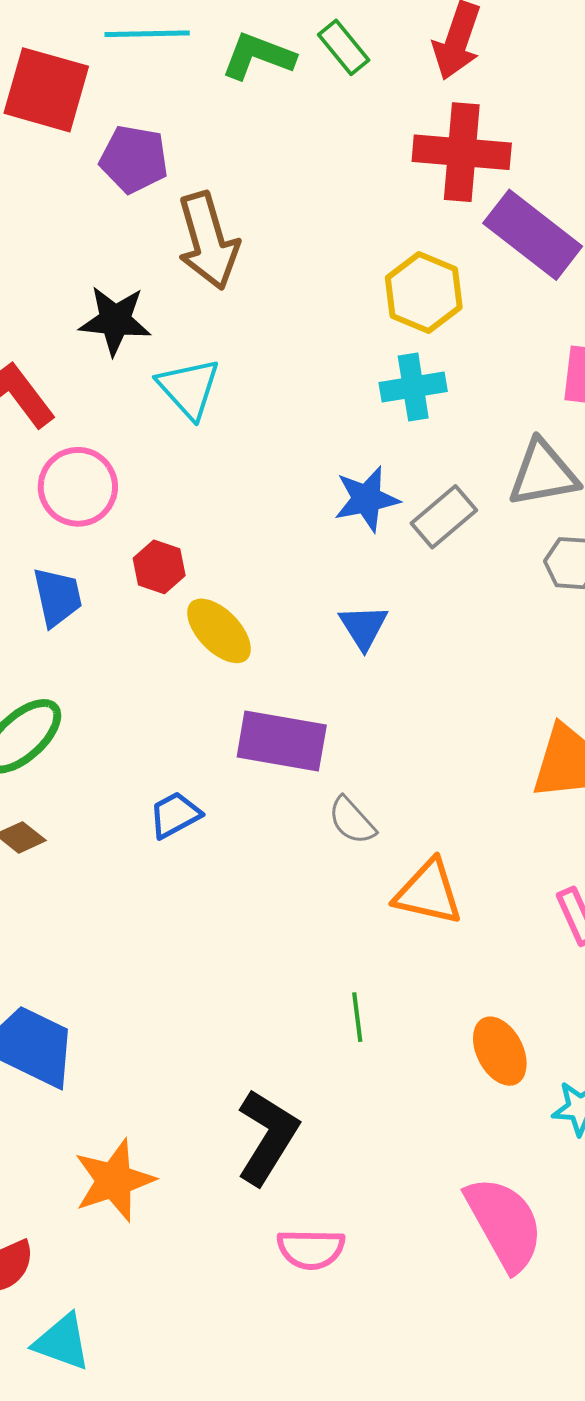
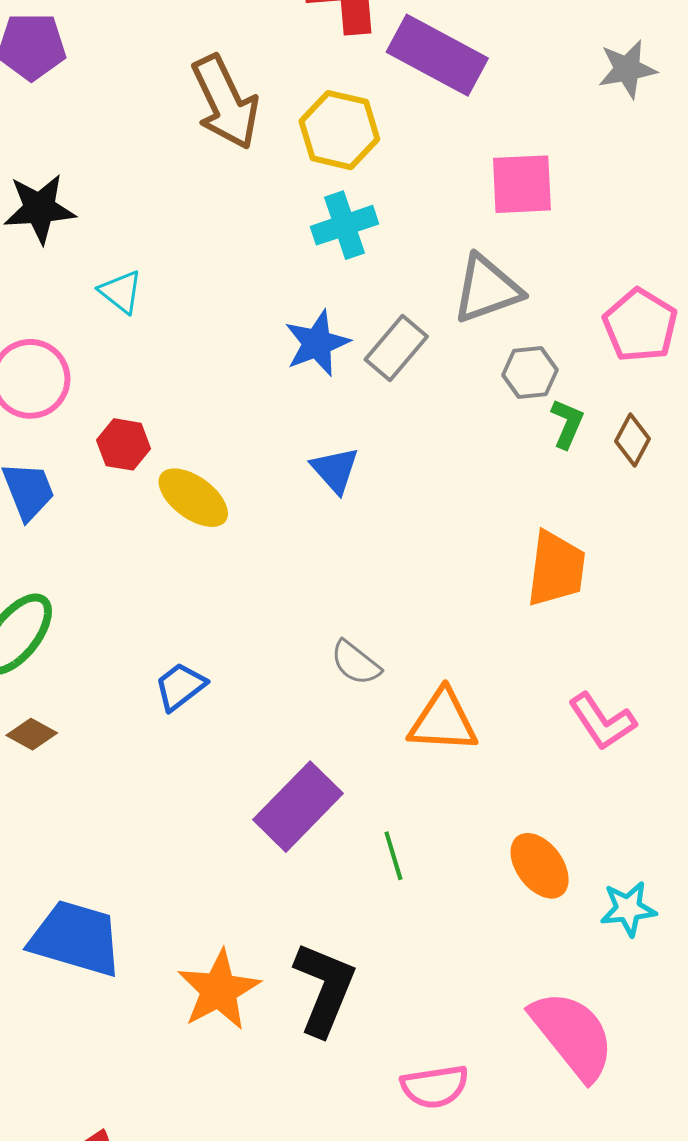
brown arrow: (208, 241) -> (225, 102), moved
cyan triangle: (189, 388) -> (121, 292), moved, size x0.7
purple rectangle: (282, 741) -> (298, 807), moved, turned -46
orange star: (114, 1180) -> (219, 990), moved
pink semicircle: (311, 1249) -> (435, 1087), moved

